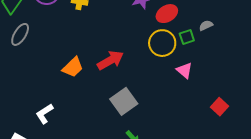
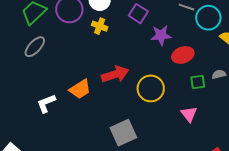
yellow circle: (162, 43) -> (151, 88), moved
red arrow: (110, 60) -> (115, 74), moved
white L-shape: (45, 114) -> (46, 103), moved

